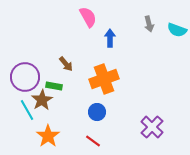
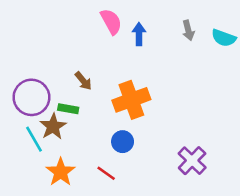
blue arrow: (110, 38) -> (139, 34), moved
red line: (93, 141) -> (106, 173), moved

